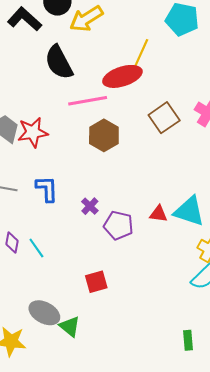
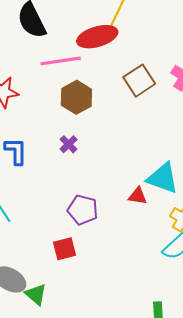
purple cross: (90, 206) -> (69, 144), moved
red triangle: (158, 214) -> (138, 196), moved
purple pentagon: (118, 225) -> (83, 210), moved

